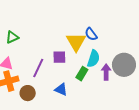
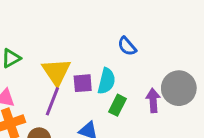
yellow triangle: (76, 42) -> (56, 72), moved
cyan semicircle: (93, 59) -> (106, 81), moved

